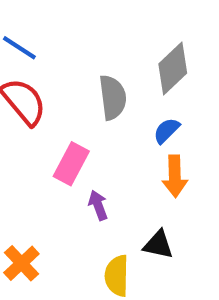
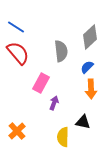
purple arrow: (98, 205) -> (54, 103), turned 40

